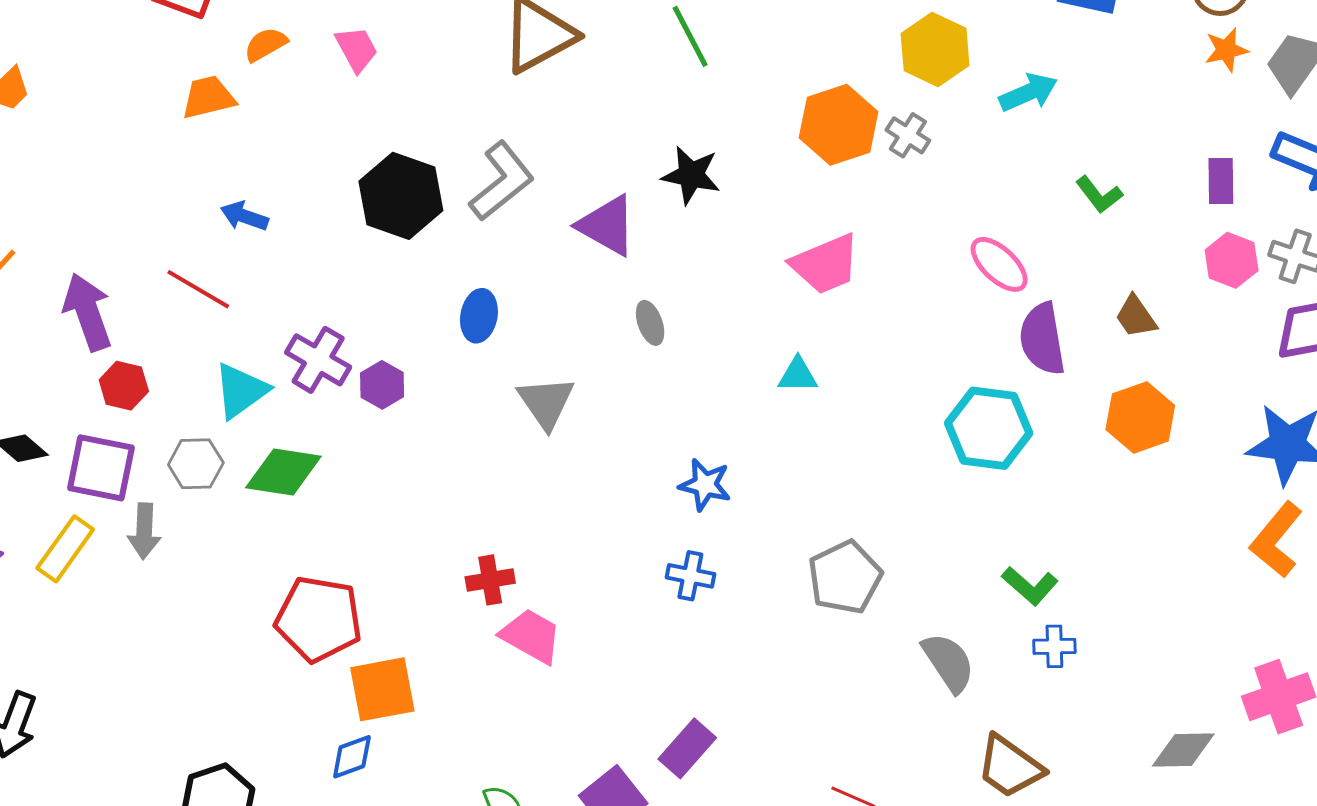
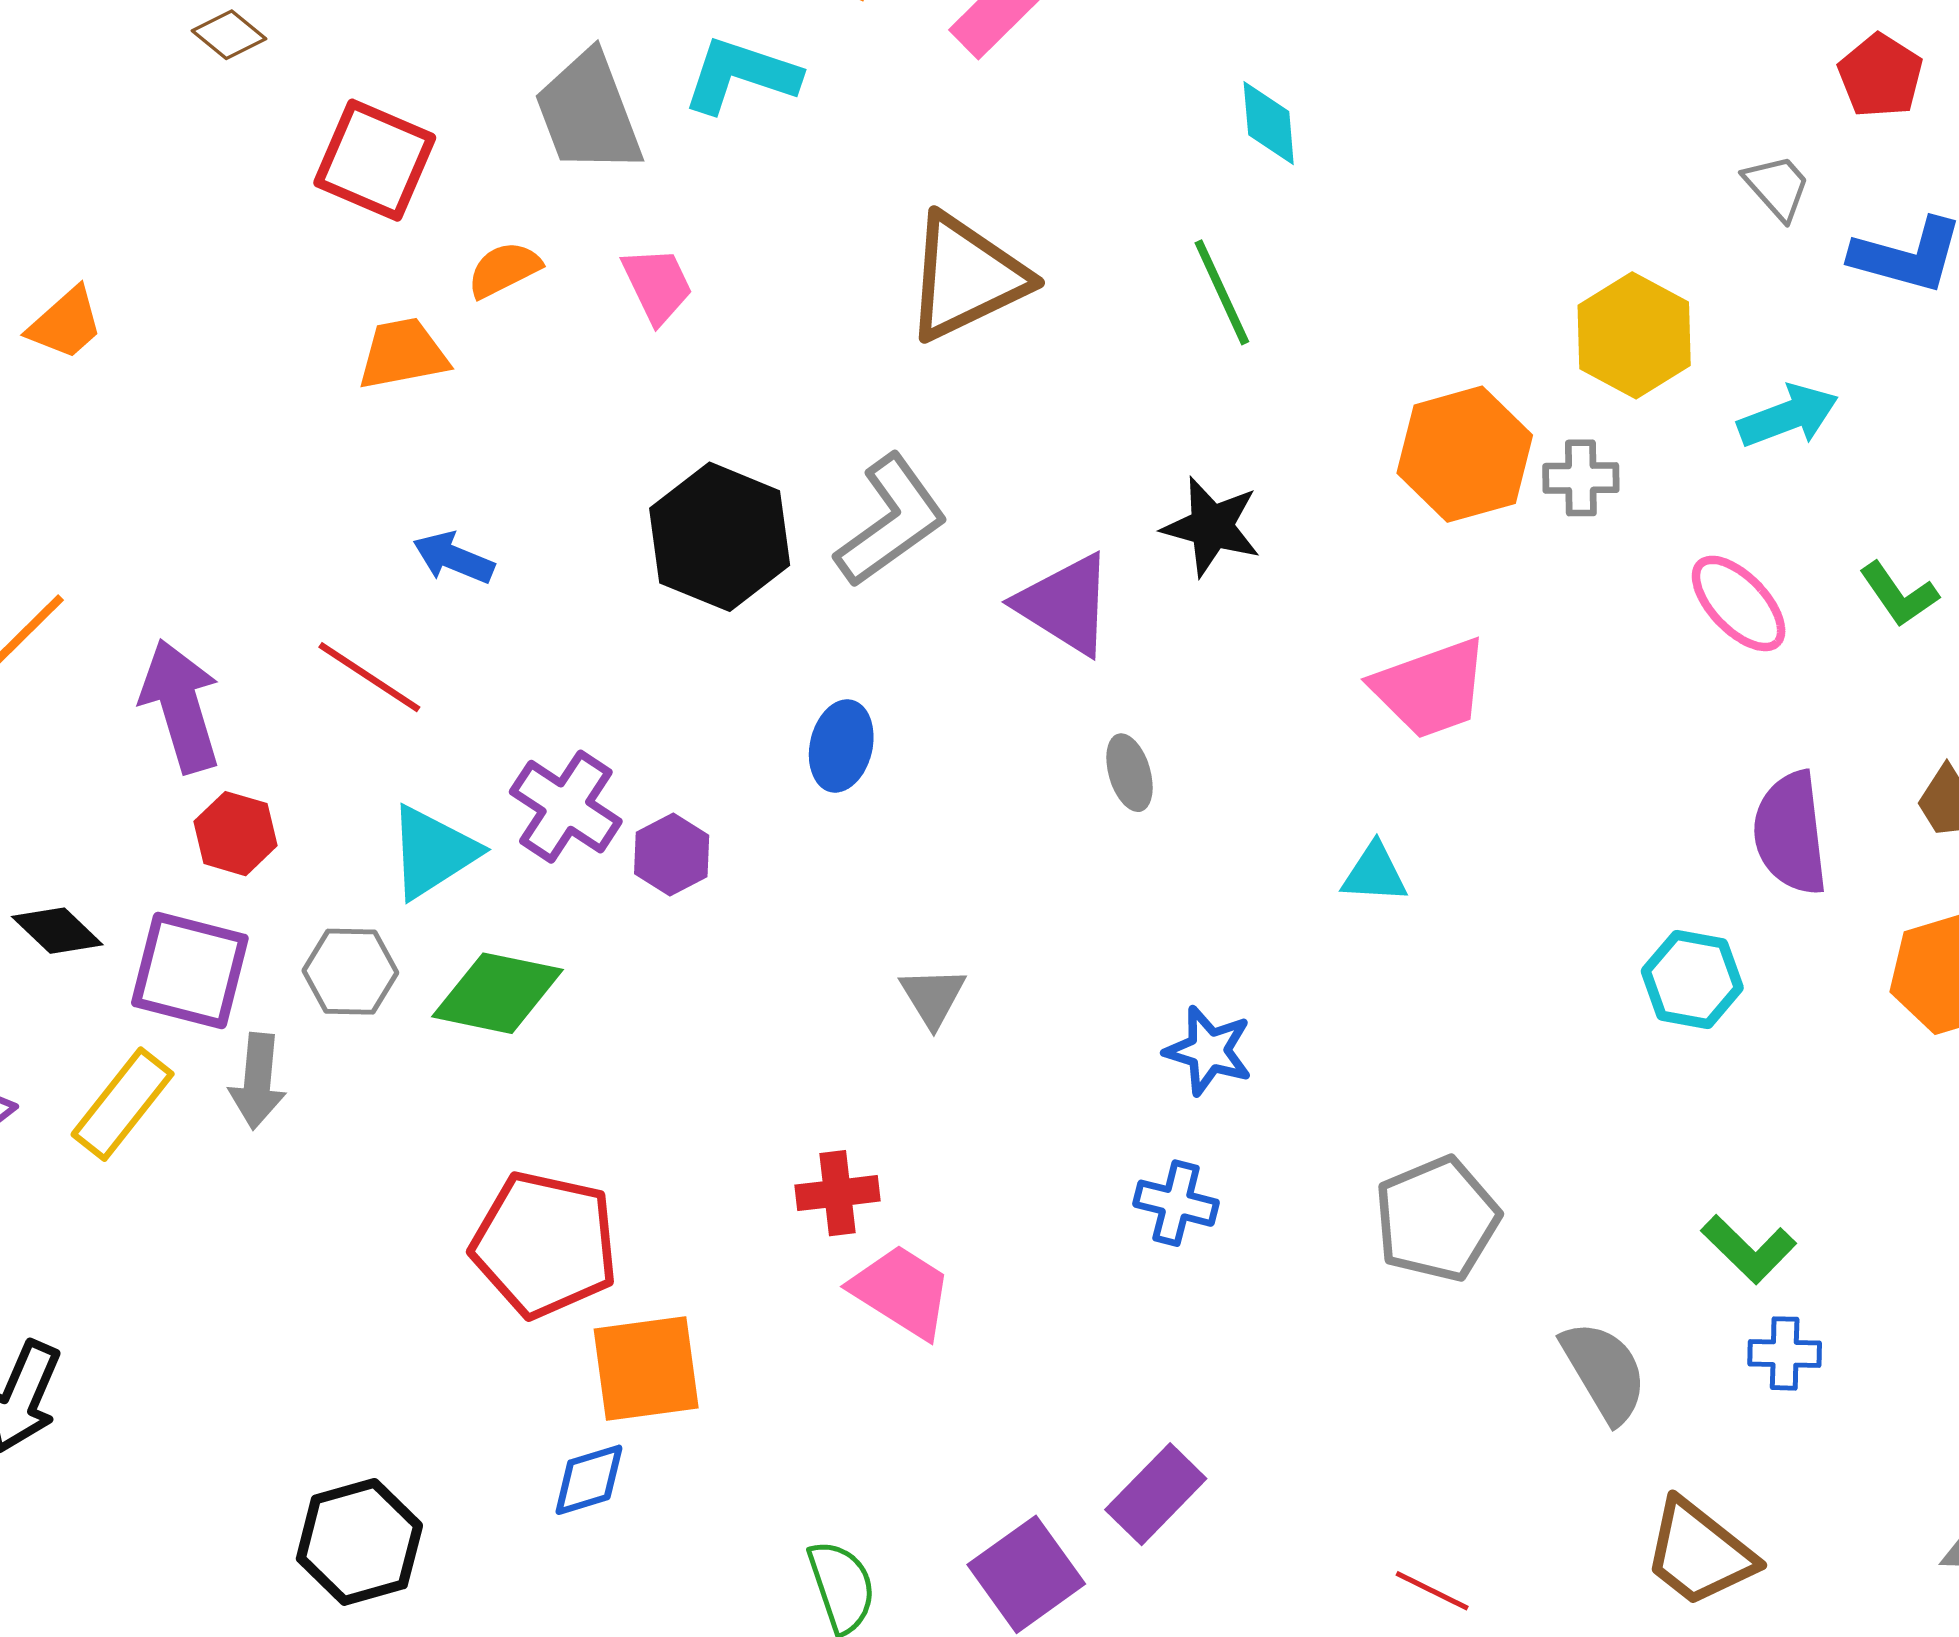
gray cross: (908, 135) -> (1581, 478), turned -36
pink ellipse: (999, 264) -> (1739, 603), moved
gray triangle: (546, 402) -> (933, 997), moved, size x0.7
cyan hexagon: (989, 428) -> (1692, 979), size x0.7

